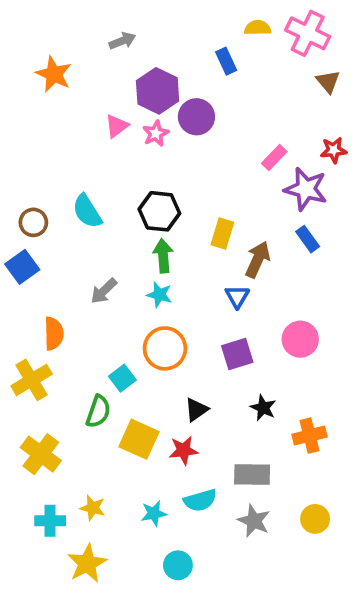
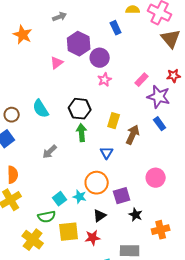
brown triangle: (328, 82) -> (171, 39), size x1.5
pink star: (156, 133) -> (105, 80), moved
cyan star: (159, 295) -> (80, 197), moved
blue triangle: (237, 297) -> (107, 153), moved
orange semicircle: (54, 334) -> (13, 175), moved
orange circle: (165, 348) -> (97, 183), moved
purple square: (237, 354) -> (122, 196), moved
green semicircle: (98, 411) -> (47, 217), turned 60
yellow square: (139, 439) -> (69, 232), turned -30
yellow cross: (41, 454) -> (33, 240), moved

